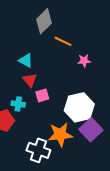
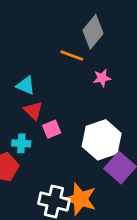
gray diamond: (44, 21) -> (93, 32), moved
orange star: (60, 135) -> (80, 199), moved, turned 30

